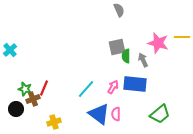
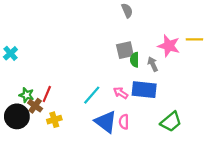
pink arrow: (113, 87) -> (121, 93), turned -88
brown cross: (33, 99) -> (35, 106), turned -32
black circle: (16, 109) -> (17, 116), size x1.5
yellow cross: (54, 122) -> (54, 120), moved

